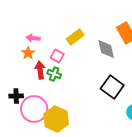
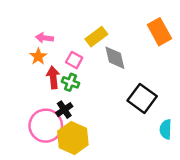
gray diamond: (106, 49) -> (115, 58), moved
black cross: (16, 96) -> (64, 110), moved, turned -32

